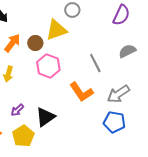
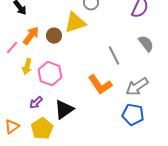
gray semicircle: (127, 51) -> (146, 44), turned 78
pink hexagon: (48, 66) -> (50, 74), moved

